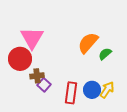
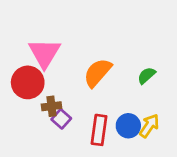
orange semicircle: (88, 43) -> (98, 73), moved

